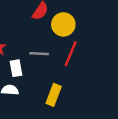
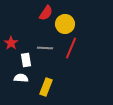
yellow rectangle: (54, 95) -> (46, 87), moved

